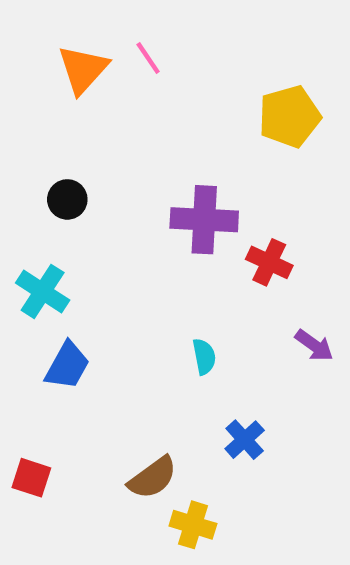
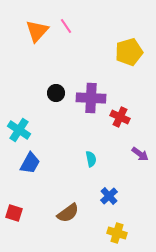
black circle: (67, 199) -> (56, 93), moved
yellow cross: (193, 525) -> (117, 233), moved

